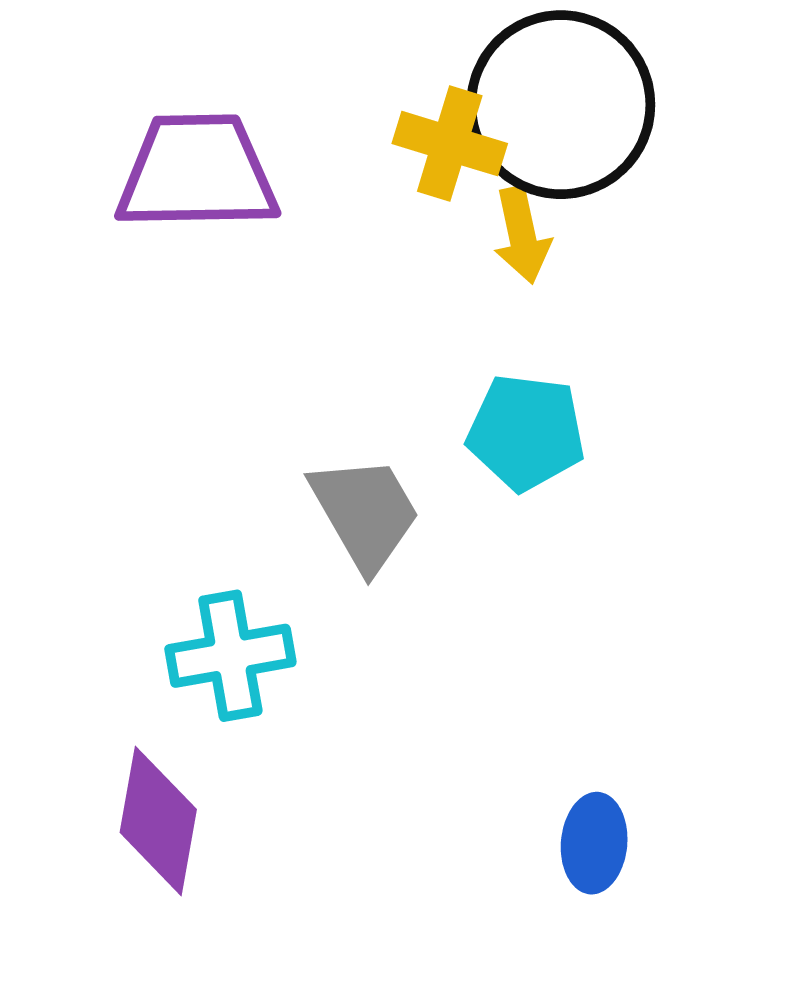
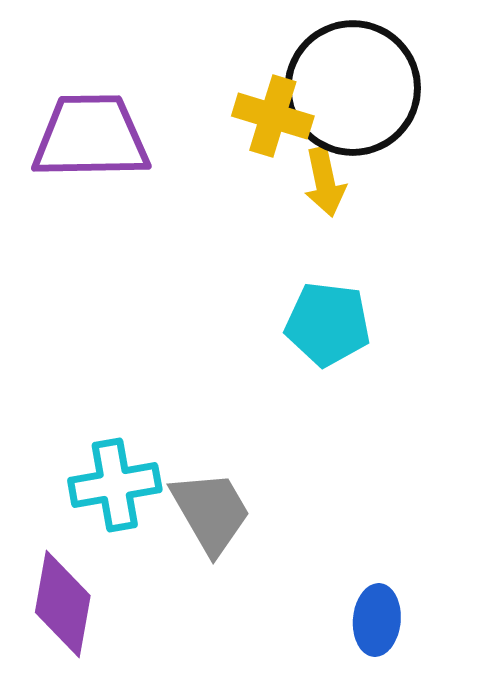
gray trapezoid: (365, 513) -> (211, 512), moved

